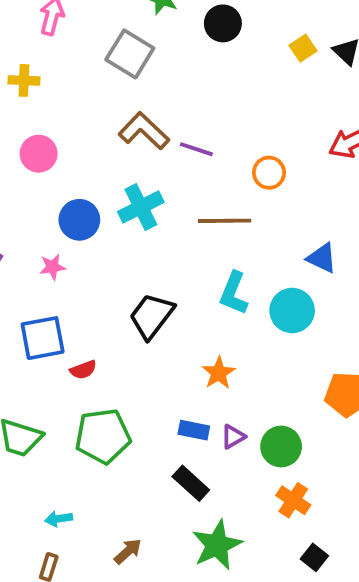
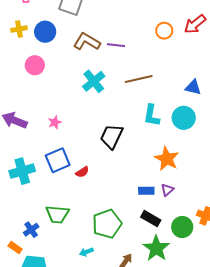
orange circle: (269, 173) -> (164, 31), moved
blue circle: (79, 220) -> (45, 32), moved
orange star: (219, 373) -> (167, 159), moved, size x1.4
green pentagon: (103, 436) -> (107, 224), moved
green circle: (281, 447) -> (182, 227), moved
green star: (217, 545) -> (156, 248), moved

